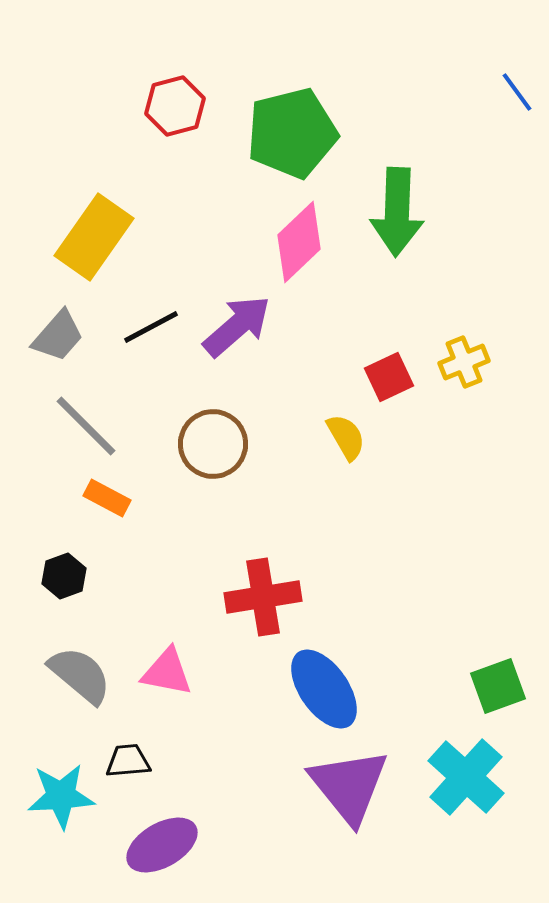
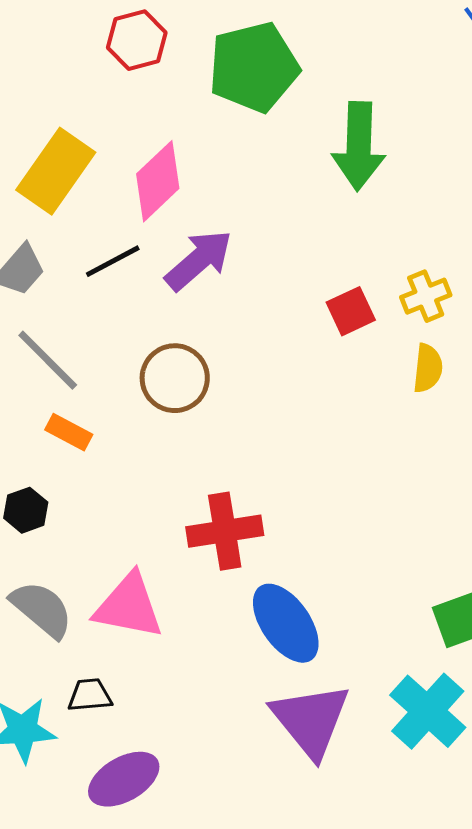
pink diamond: (299, 242) -> (158, 181), moved
yellow semicircle: (346, 437) -> (428, 368), moved, turned 36
pink triangle: (167, 672) -> (129, 606), size x1.4

